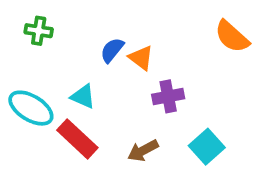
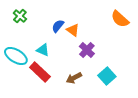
green cross: (39, 31) -> (20, 16), turned 32
purple cross: (168, 96) -> (87, 50), turned -35

